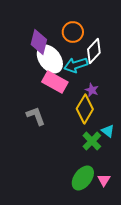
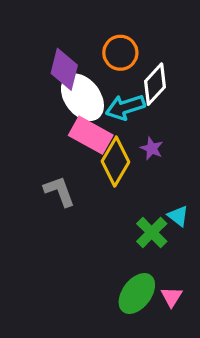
yellow diamond: (85, 109) -> (115, 162), moved

